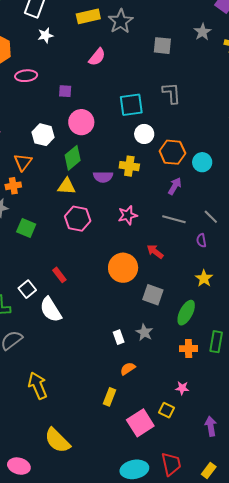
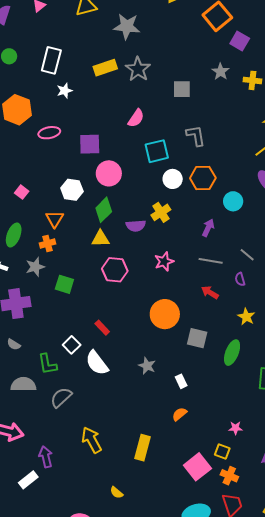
pink semicircle: (97, 57) -> (136, 118), moved
purple square: (65, 91) -> (90, 144), size x1.6
orange hexagon: (172, 152) -> (203, 178), moved
yellow cross: (129, 166) -> (161, 212), turned -36
red arrow: (155, 252) -> (210, 292), moved
gray star: (144, 332) -> (147, 366), moved
white rectangle: (119, 337) -> (181, 381), moved
orange cross: (189, 349) -> (229, 476), moved, turned 30
yellow rectangle: (110, 397) -> (143, 448), moved, size x1.4
yellow semicircle: (57, 440) -> (117, 493), size x0.5

